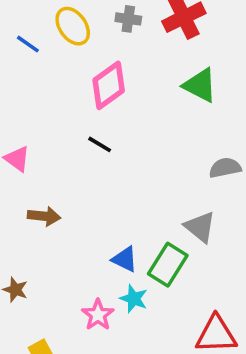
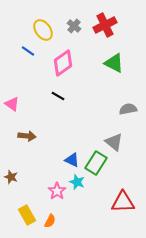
gray cross: (128, 19) -> (74, 26), turned 32
blue line: (28, 44) -> (28, 51), moved

